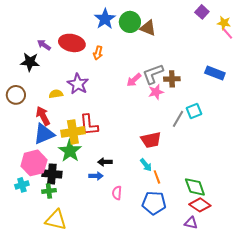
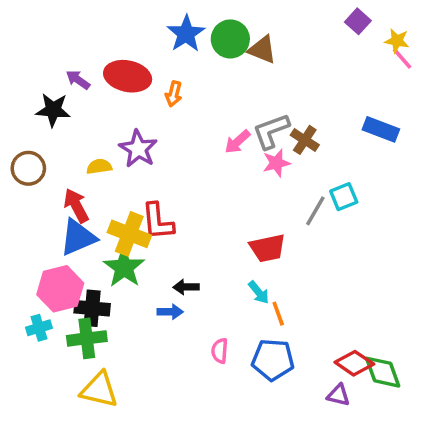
brown cross: (172, 79) -> (305, 140), turned 35
yellow cross: (73, 132) -> (129, 234), turned 30
green diamond: (195, 187) -> (383, 372), moved
green cross: (49, 191) -> (87, 338), size x1.5
pink semicircle: (117, 193) -> (220, 351), moved

